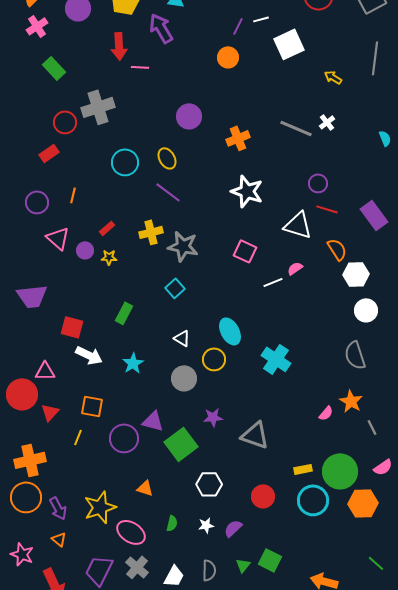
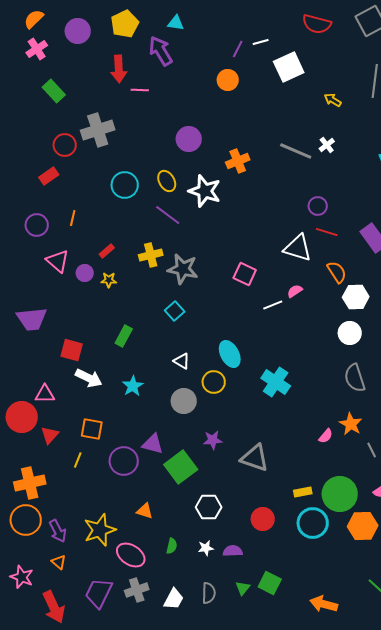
white star: (247, 191) -> (205, 191), moved
white circle: (366, 310) -> (350, 333), moved
purple semicircle: (233, 528) -> (233, 551), turned 42
gray cross: (137, 567) -> (137, 590), turned 30

